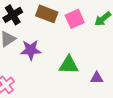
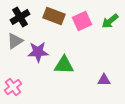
green triangle: (69, 65) -> (64, 65), moved

